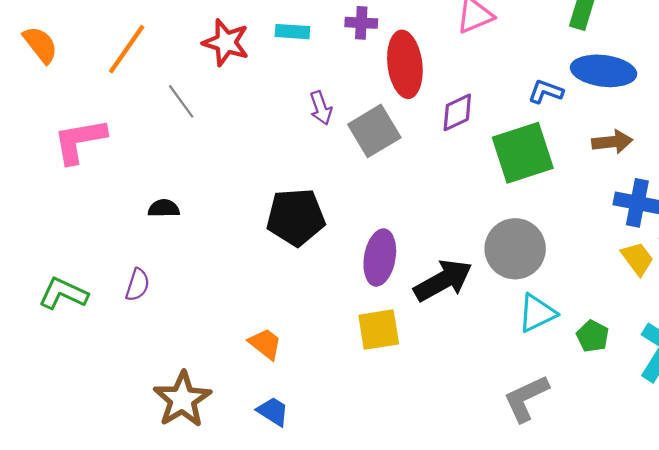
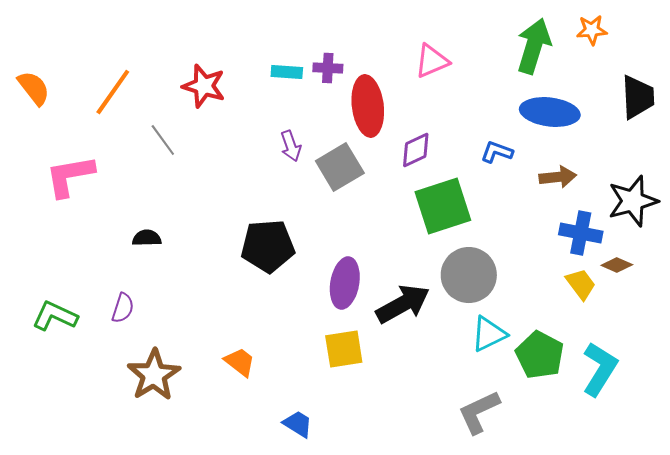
cyan rectangle: (292, 32) -> (287, 72), moved
blue L-shape: (546, 92) -> (497, 152), moved
green square: (523, 153) -> (443, 206), moved
green pentagon: (593, 336) -> (540, 355), size x1.6
brown star: (182, 399) -> (154, 375), moved
blue trapezoid: (273, 411) -> (298, 424), moved

